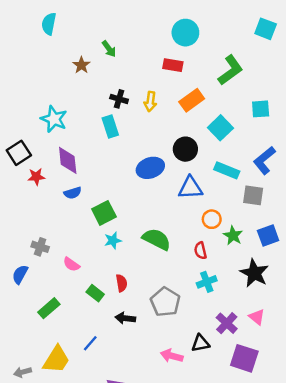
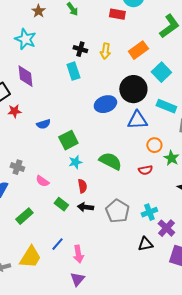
brown star: (81, 65) -> (38, 11), moved
red rectangle: (173, 65) -> (117, 14), moved
cyan star: (54, 119) -> (25, 39), moved
black circle: (185, 149) -> (133, 89), size x1.4
purple diamond: (68, 160) -> (25, 76), moved
red semicircle: (200, 251) -> (145, 170), turned -88
cyan cross: (207, 282) -> (149, 212), moved
red semicircle: (122, 283) -> (82, 186), moved
black arrow: (125, 318) -> (85, 207), moved
pink arrow: (172, 356) -> (78, 254), moved, turned -114

